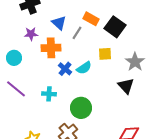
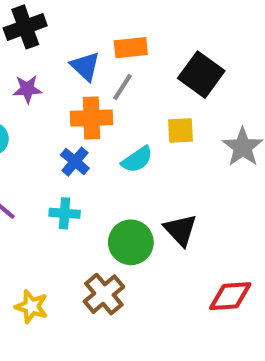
orange rectangle: (91, 19) -> (131, 48), moved, turned -35
orange cross: (51, 48) -> (91, 118), moved
blue cross: (65, 69) -> (75, 162), moved
black triangle: (126, 86) -> (181, 230), moved

